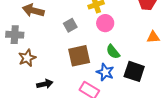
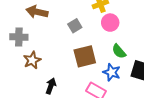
black arrow: (45, 84) -> (51, 86), turned -56

